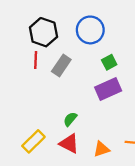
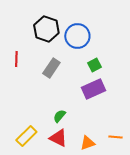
black hexagon: (43, 32) -> (46, 29), moved
red line: (36, 60) -> (16, 59), moved

